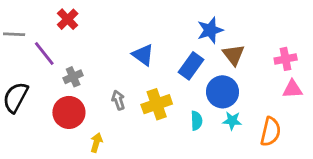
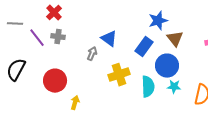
gray cross: (73, 77) -> (58, 37), moved, turned 32
gray arrow: (118, 100) -> (92, 54), moved, turned 40
cyan semicircle: (196, 121) -> (148, 87), size x1.5

